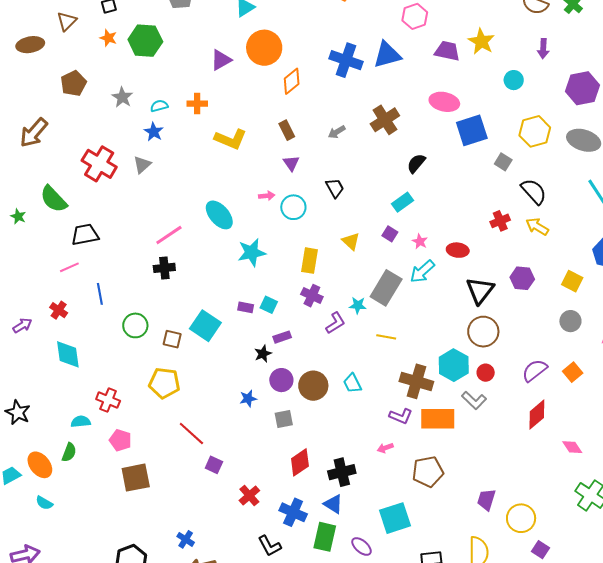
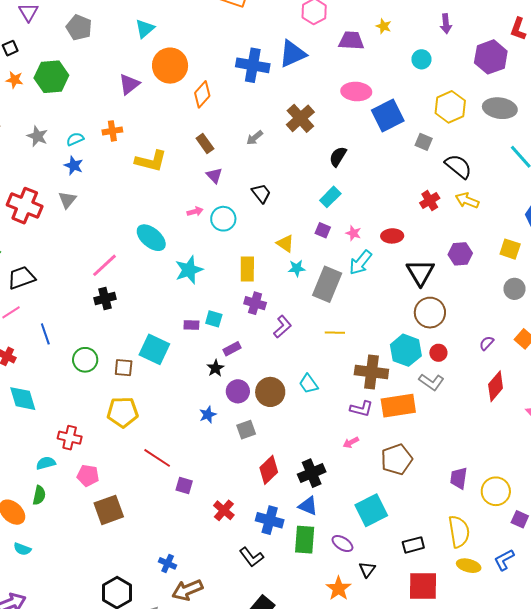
yellow star: (481, 41) -> (384, 26), size x0.6
cyan star: (358, 305) -> (297, 268), moved
purple semicircle: (535, 370) -> (487, 343), size x0.6

